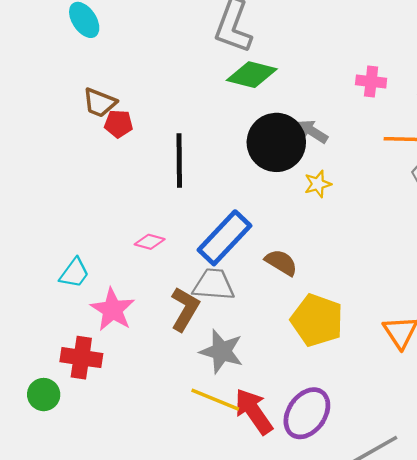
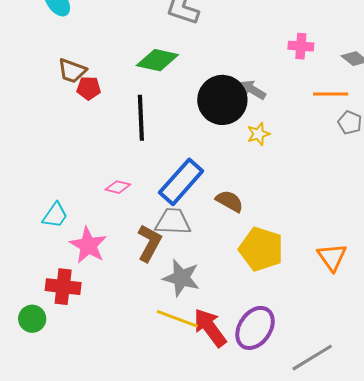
green diamond: (252, 75) -> (157, 60), moved

